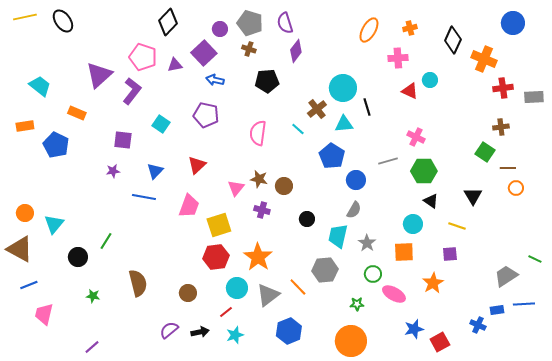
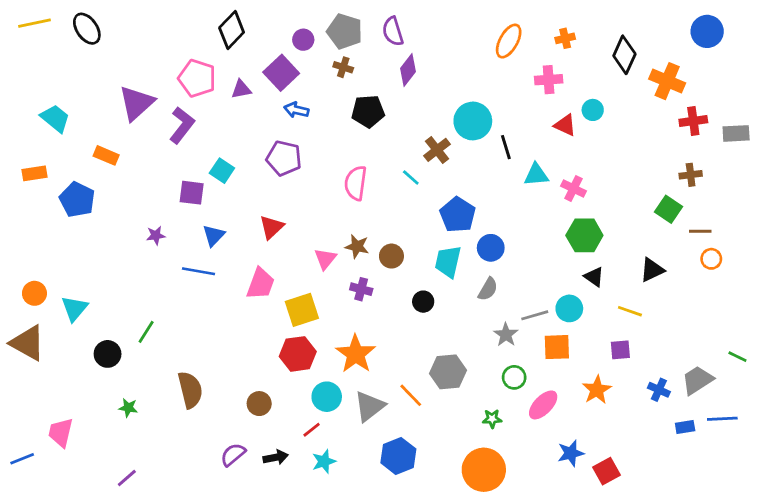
cyan triangle: (344, 124) -> (536, 175), moved
purple square: (123, 140) -> (192, 193), moved
gray line: (388, 161) -> (535, 315), moved
black triangle: (473, 196) -> (652, 270), turned 36
cyan trapezoid: (338, 236) -> (448, 262), moved
blue line: (29, 285) -> (22, 459), moved
pink ellipse: (394, 294) -> (543, 405), turned -75
blue cross: (478, 325) -> (659, 390), moved

